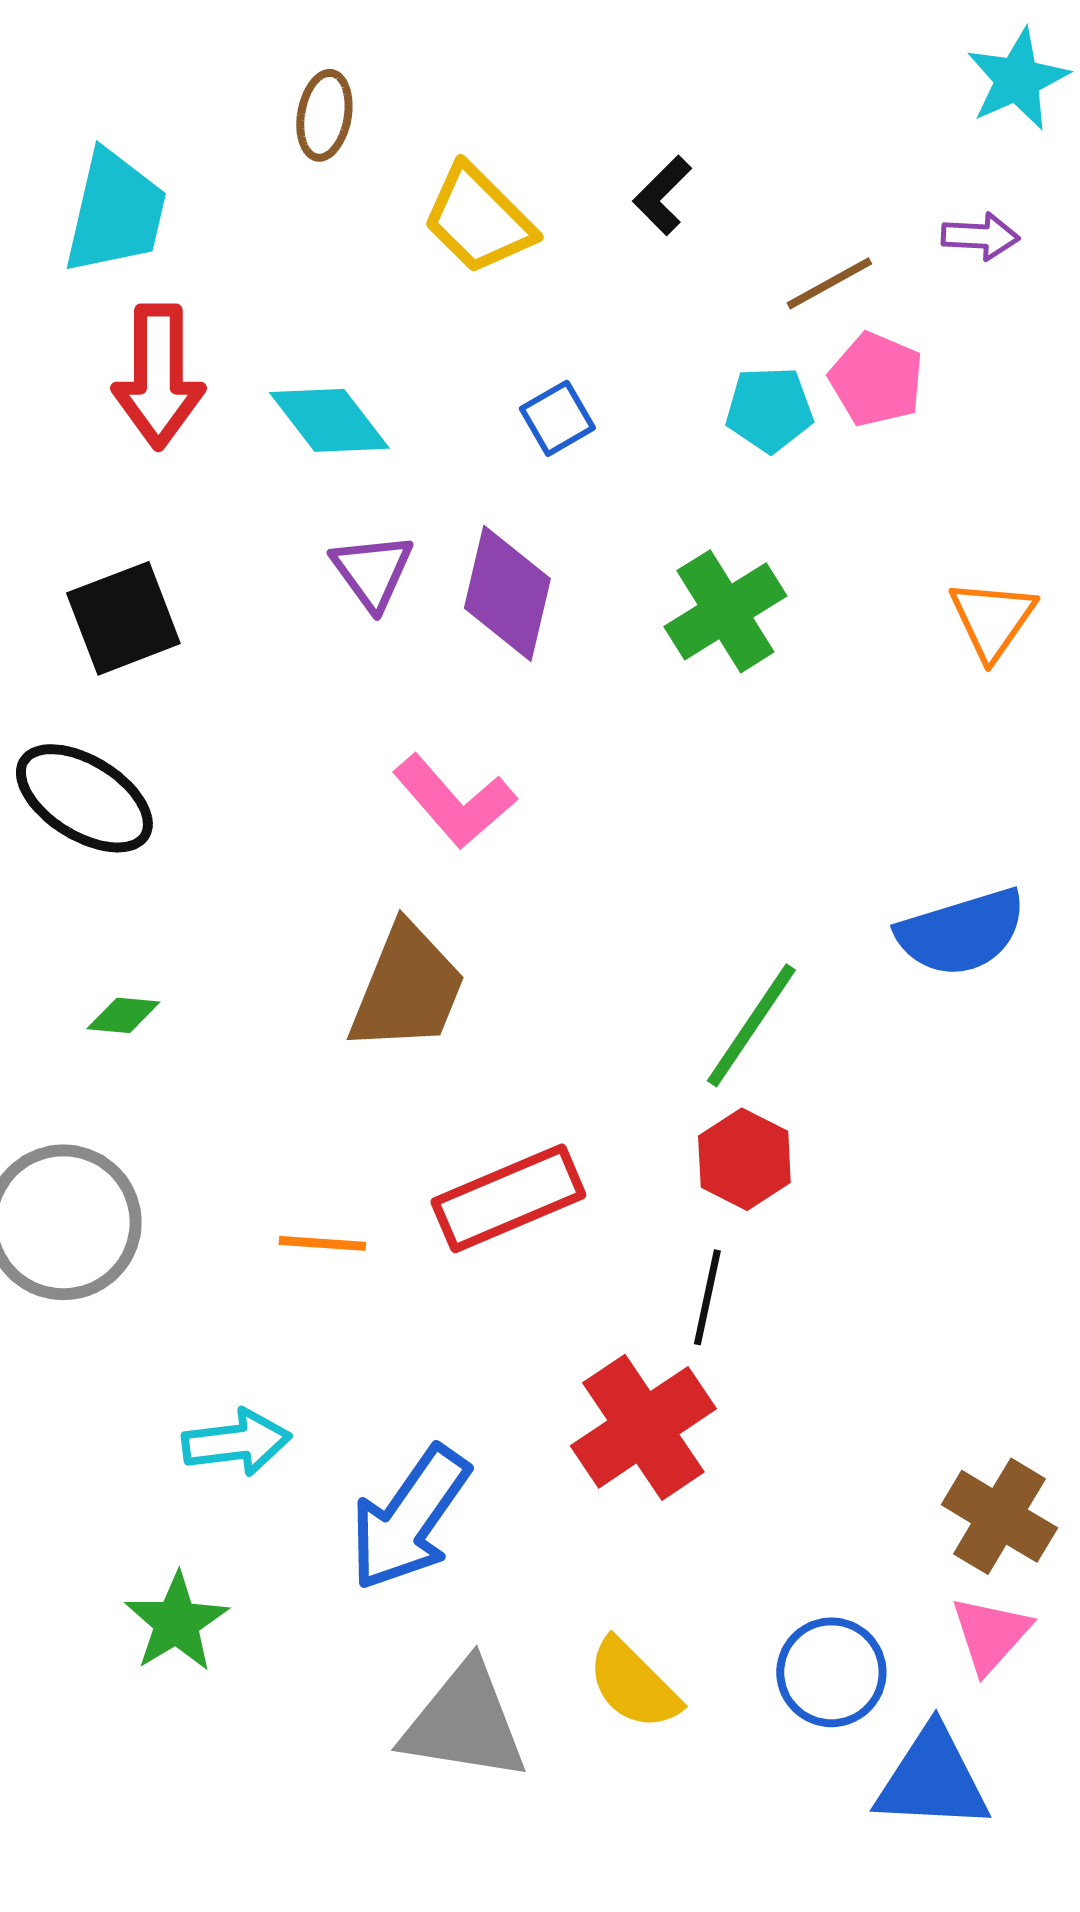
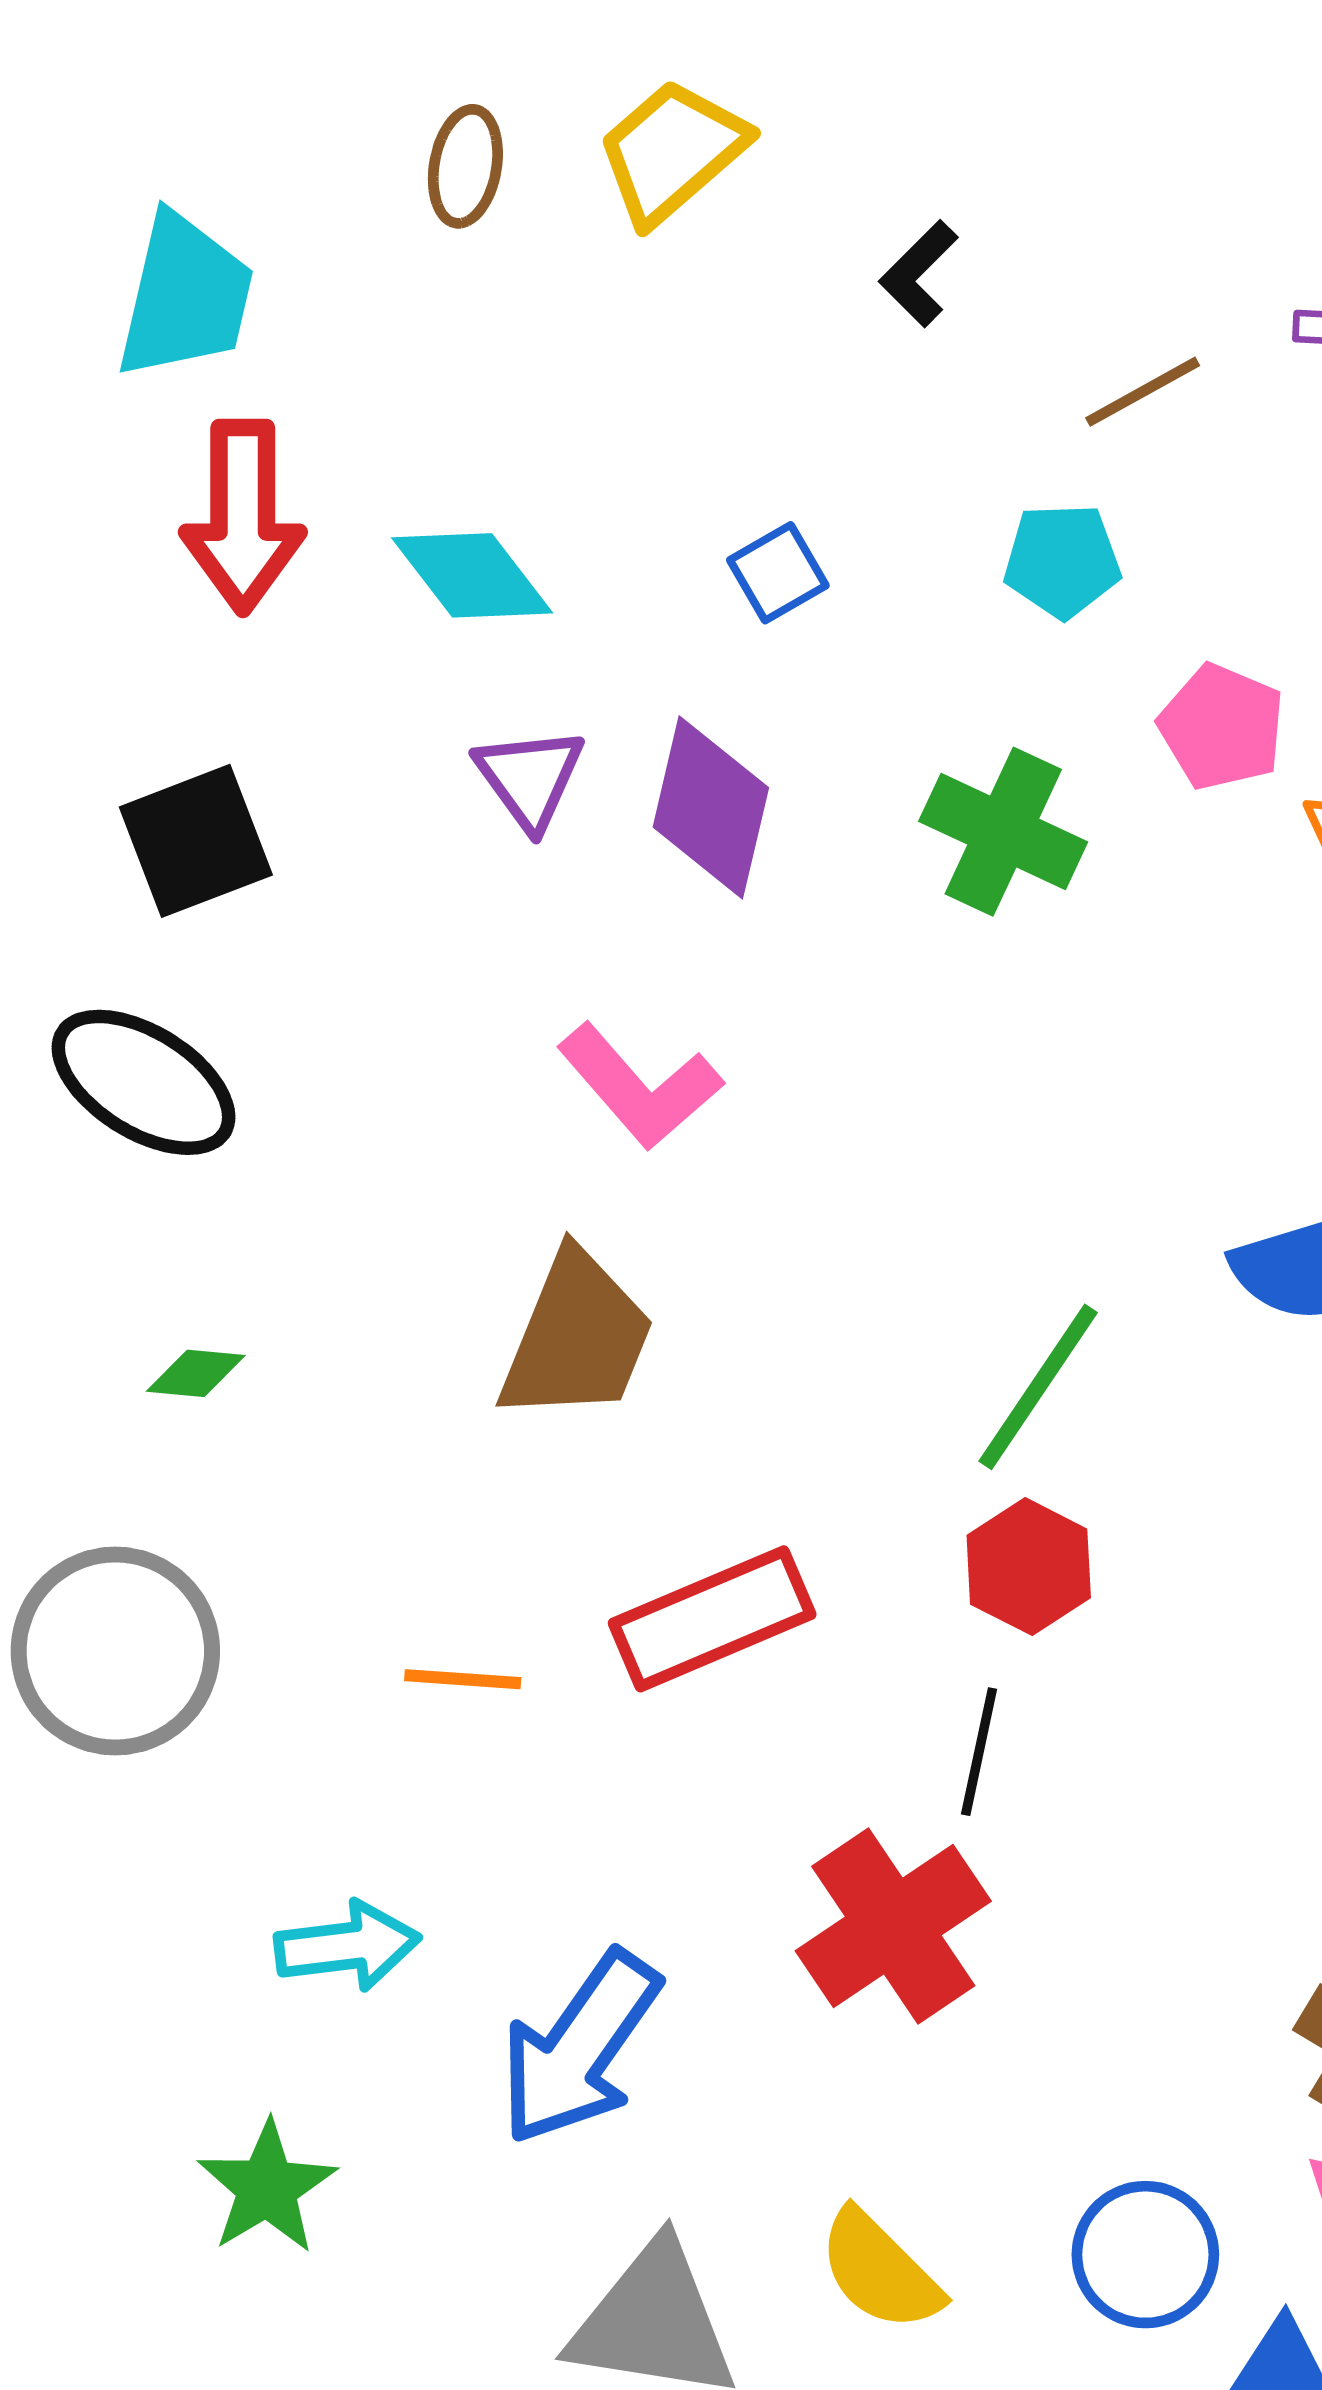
yellow trapezoid: (478, 219) -> (672, 152), moved, turned 94
pink pentagon: (876, 379) -> (1222, 727), moved
green cross: (725, 611) -> (1003, 832), turned -33

